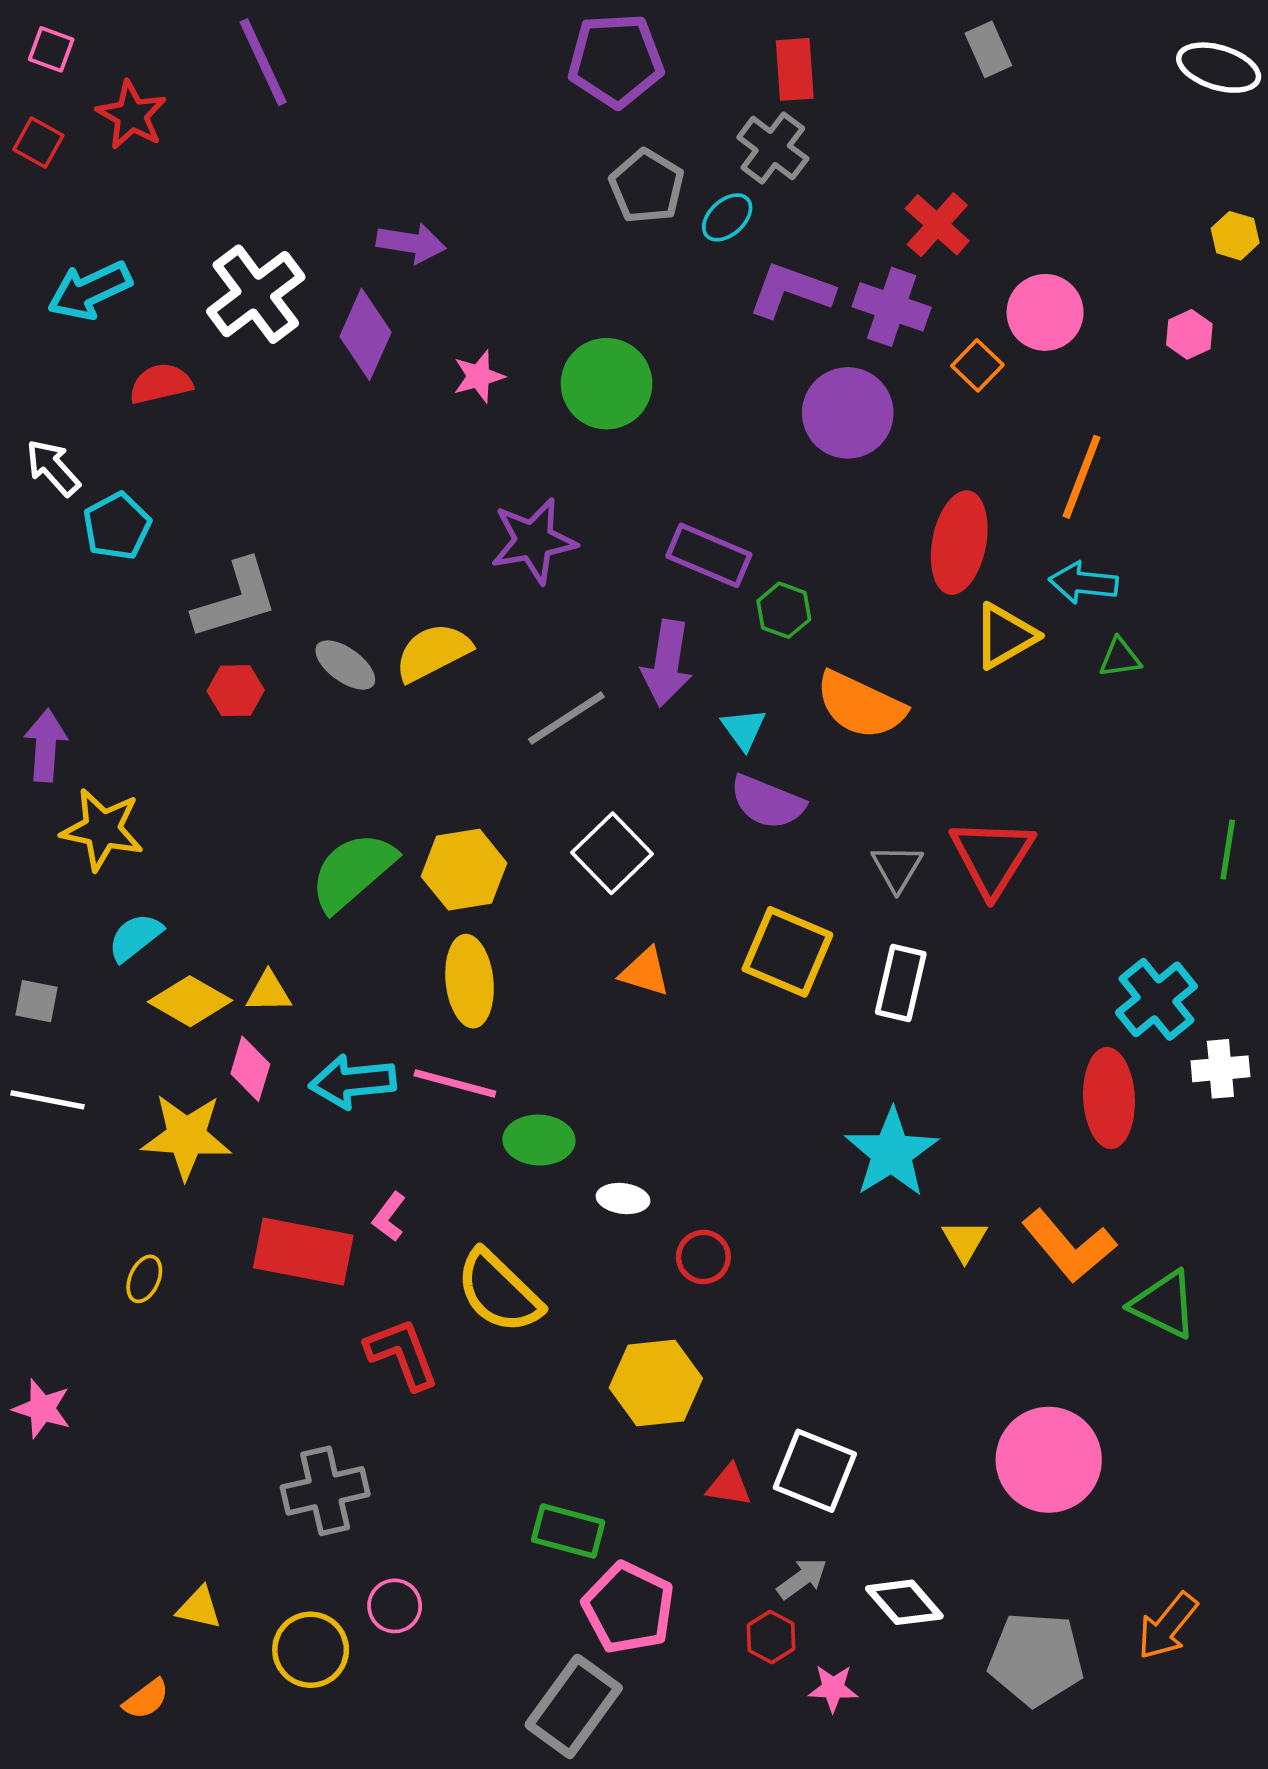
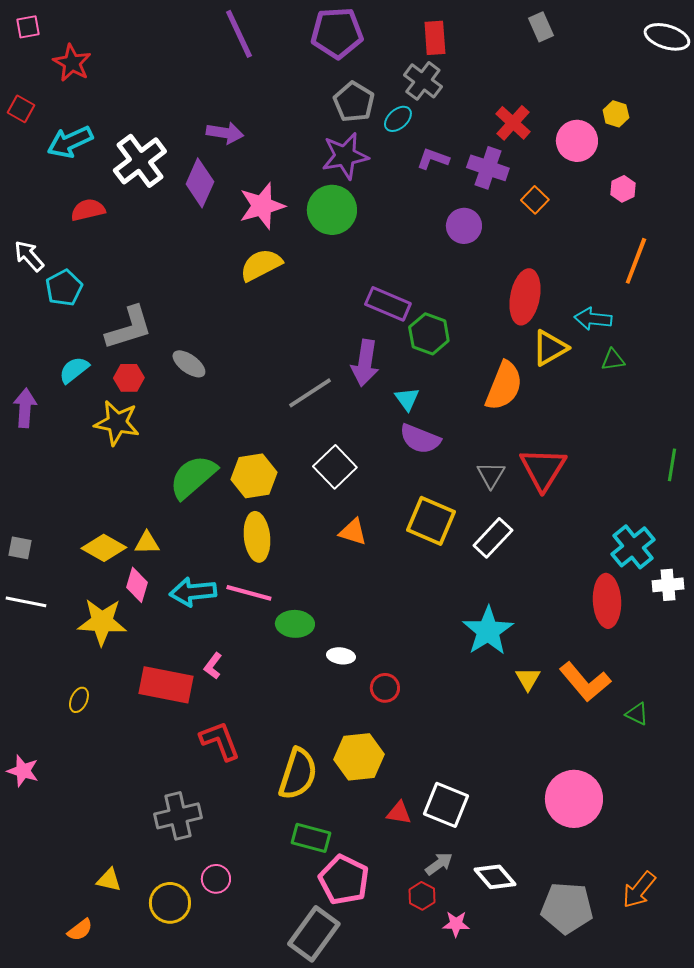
pink square: (51, 49) -> (28, 27), turned -30
purple line: (263, 62) -> (239, 34), moved
red square: (38, 143) -> (21, 109), moved
yellow hexagon: (1235, 236) -> (616, 114), moved
cyan arrow: (90, 290) -> (70, 142), moved
purple L-shape: (791, 290) -> (433, 159), size x0.7
pink circle: (1045, 312) -> (577, 141), moved
pink hexagon: (1189, 334) -> (623, 189), moved
pink star: (479, 376) -> (262, 206), size x1.6
purple circle: (848, 413) -> (464, 226), size x0.7
orange line: (1082, 477) -> (636, 261), moved
purple star: (533, 541) -> (345, 156), moved
green hexagon: (784, 610) -> (429, 334), size x1.4
yellow semicircle: (433, 652) -> (261, 265), moved
orange semicircle: (861, 705) -> (504, 386), moved, turned -93
yellow star: (102, 829) -> (117, 423), moved
cyan semicircle: (135, 937) -> (74, 370), moved
white rectangle: (901, 983) -> (493, 538), turned 30
yellow semicircle: (499, 1292) -> (298, 774), moved, turned -116
green triangle: (1164, 1304) -> (637, 714), size x0.6

